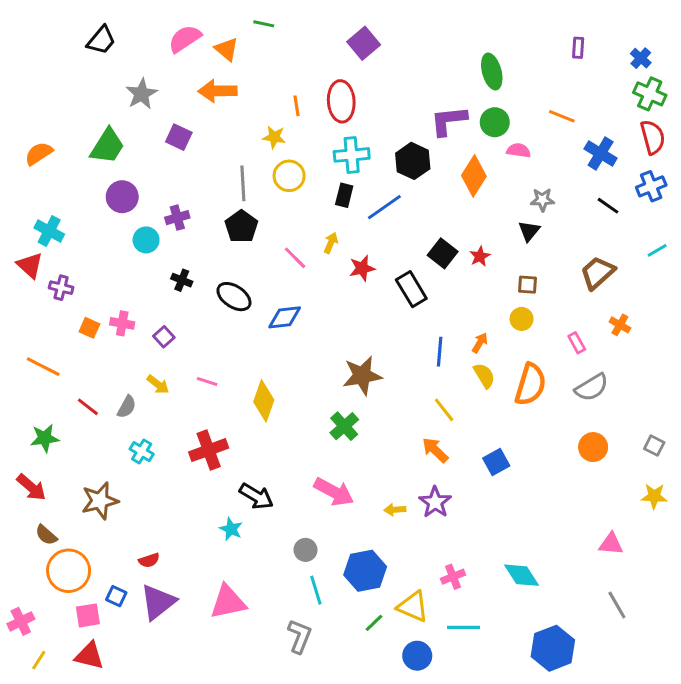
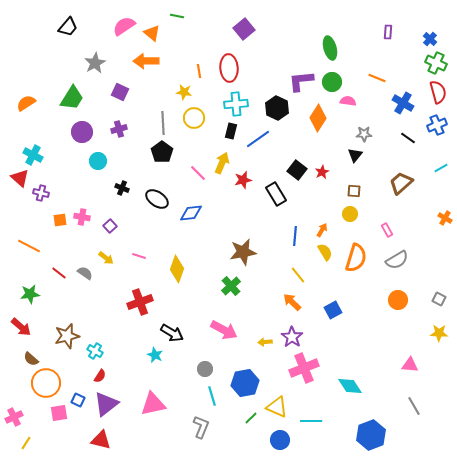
purple cross: (177, 218) -> (119, 129), moved
yellow arrow: (331, 243) -> (222, 163), size x1.5
orange cross: (620, 325) -> (445, 218), moved
orange square: (89, 328) -> (60, 220), turned -32
gray semicircle: (127, 407) -> (85, 273), turned -84
cyan cross: (142, 452) -> (95, 351), moved
red semicircle: (149, 560) -> (100, 376), turned -40
pink cross: (453, 577) -> (304, 368), moved, size x1.8
red triangle: (89, 656) -> (101, 440), moved

